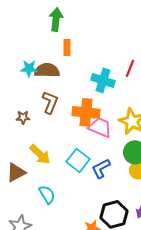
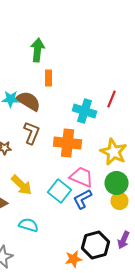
brown semicircle: (47, 70) -> (28, 101), turned 30
pink trapezoid: (100, 127) -> (82, 177), moved
cyan semicircle: (47, 194) -> (28, 225), turned -42

